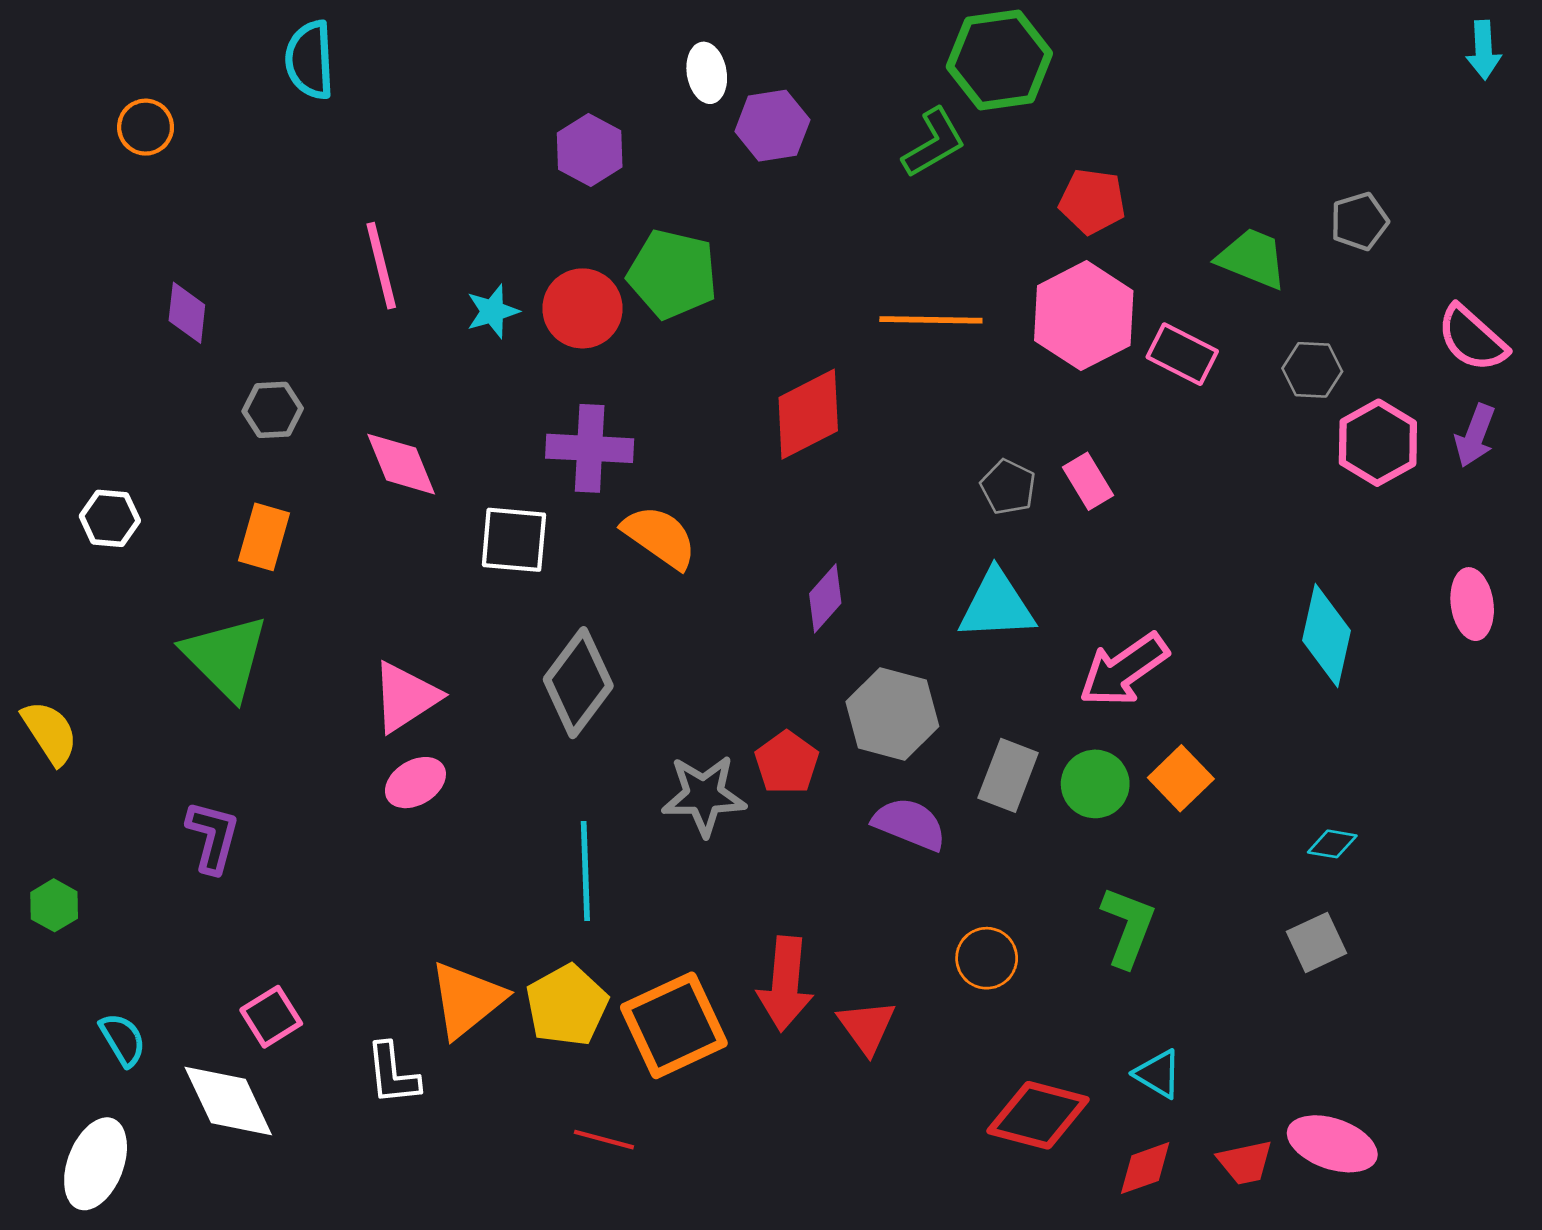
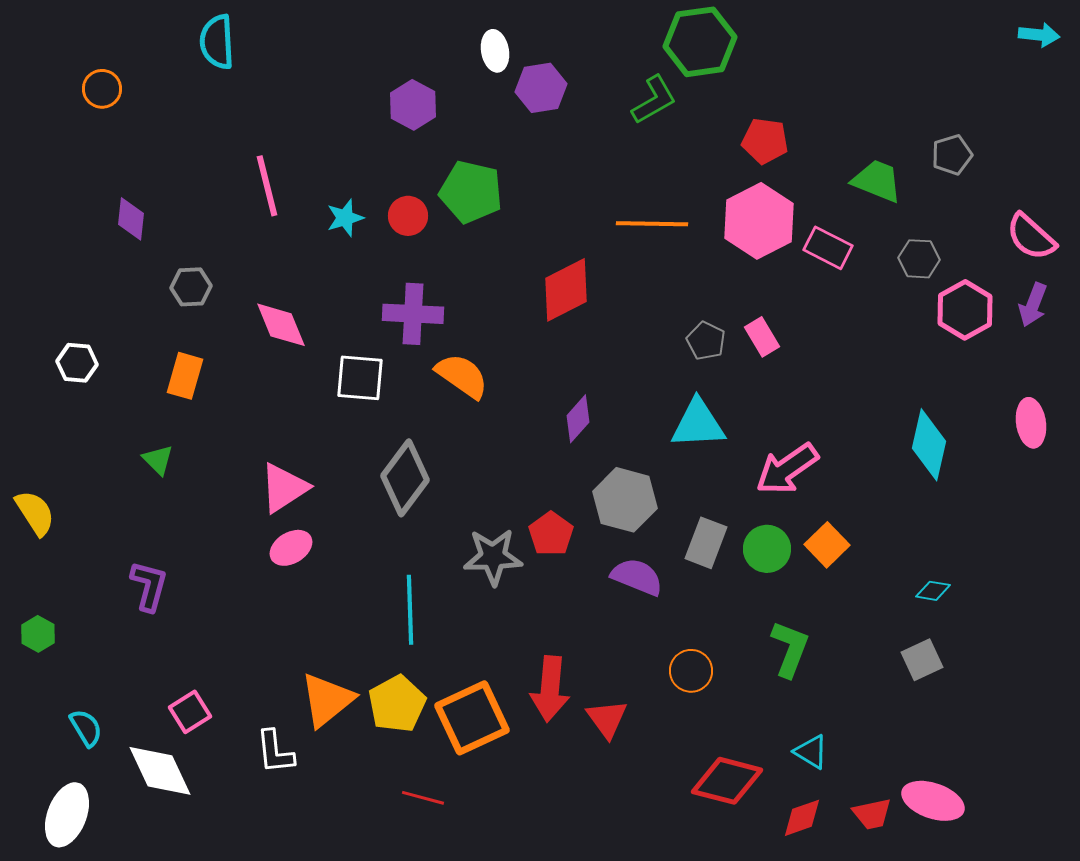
cyan arrow: (1484, 50) -> (1039, 35), turned -81
red circle: (583, 308) -> (408, 216), size x0.7
green triangle: (226, 657) -> (158, 460), size x0.5

